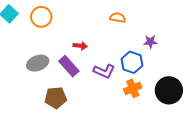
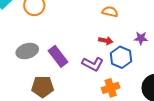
red arrow: (80, 46) -> (106, 41), moved
orange cross: (133, 88) -> (111, 88), moved

